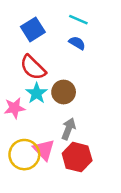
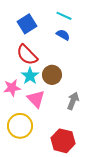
gray arrow: (68, 129) -> (73, 101), moved
pink triangle: (44, 150) -> (36, 99), moved
red hexagon: (77, 157) -> (63, 141), moved

